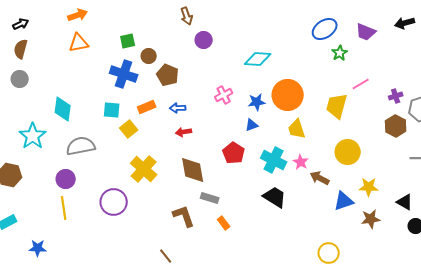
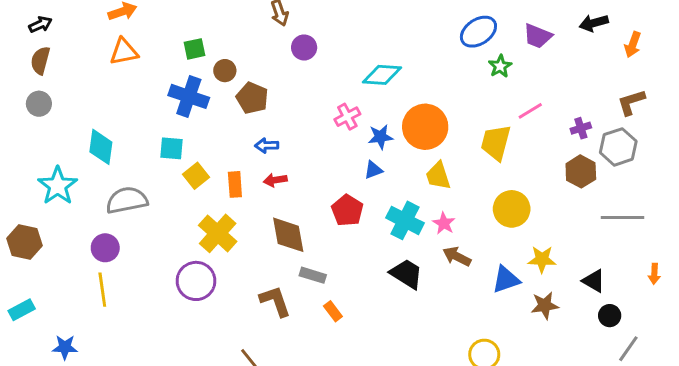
pink cross: (224, 95) -> (347, 117), moved
orange rectangle: (147, 107) -> (235, 184), moved, turned -72
brown arrow: (320, 178) -> (457, 256), moved
purple circle: (114, 202) -> (196, 281), moved

